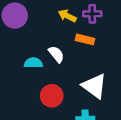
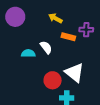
purple cross: (92, 14) -> (86, 30), moved
red circle: (52, 96) -> (53, 80), moved

